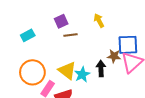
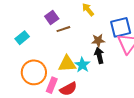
brown star: (114, 56) -> (98, 40), moved
yellow triangle: (67, 71) -> (67, 64), turned -30

